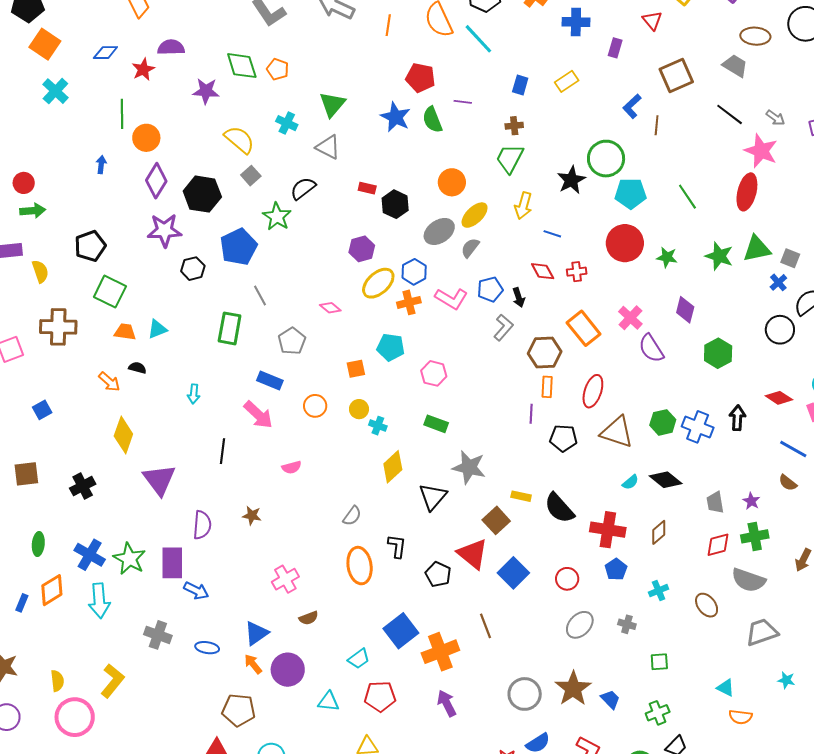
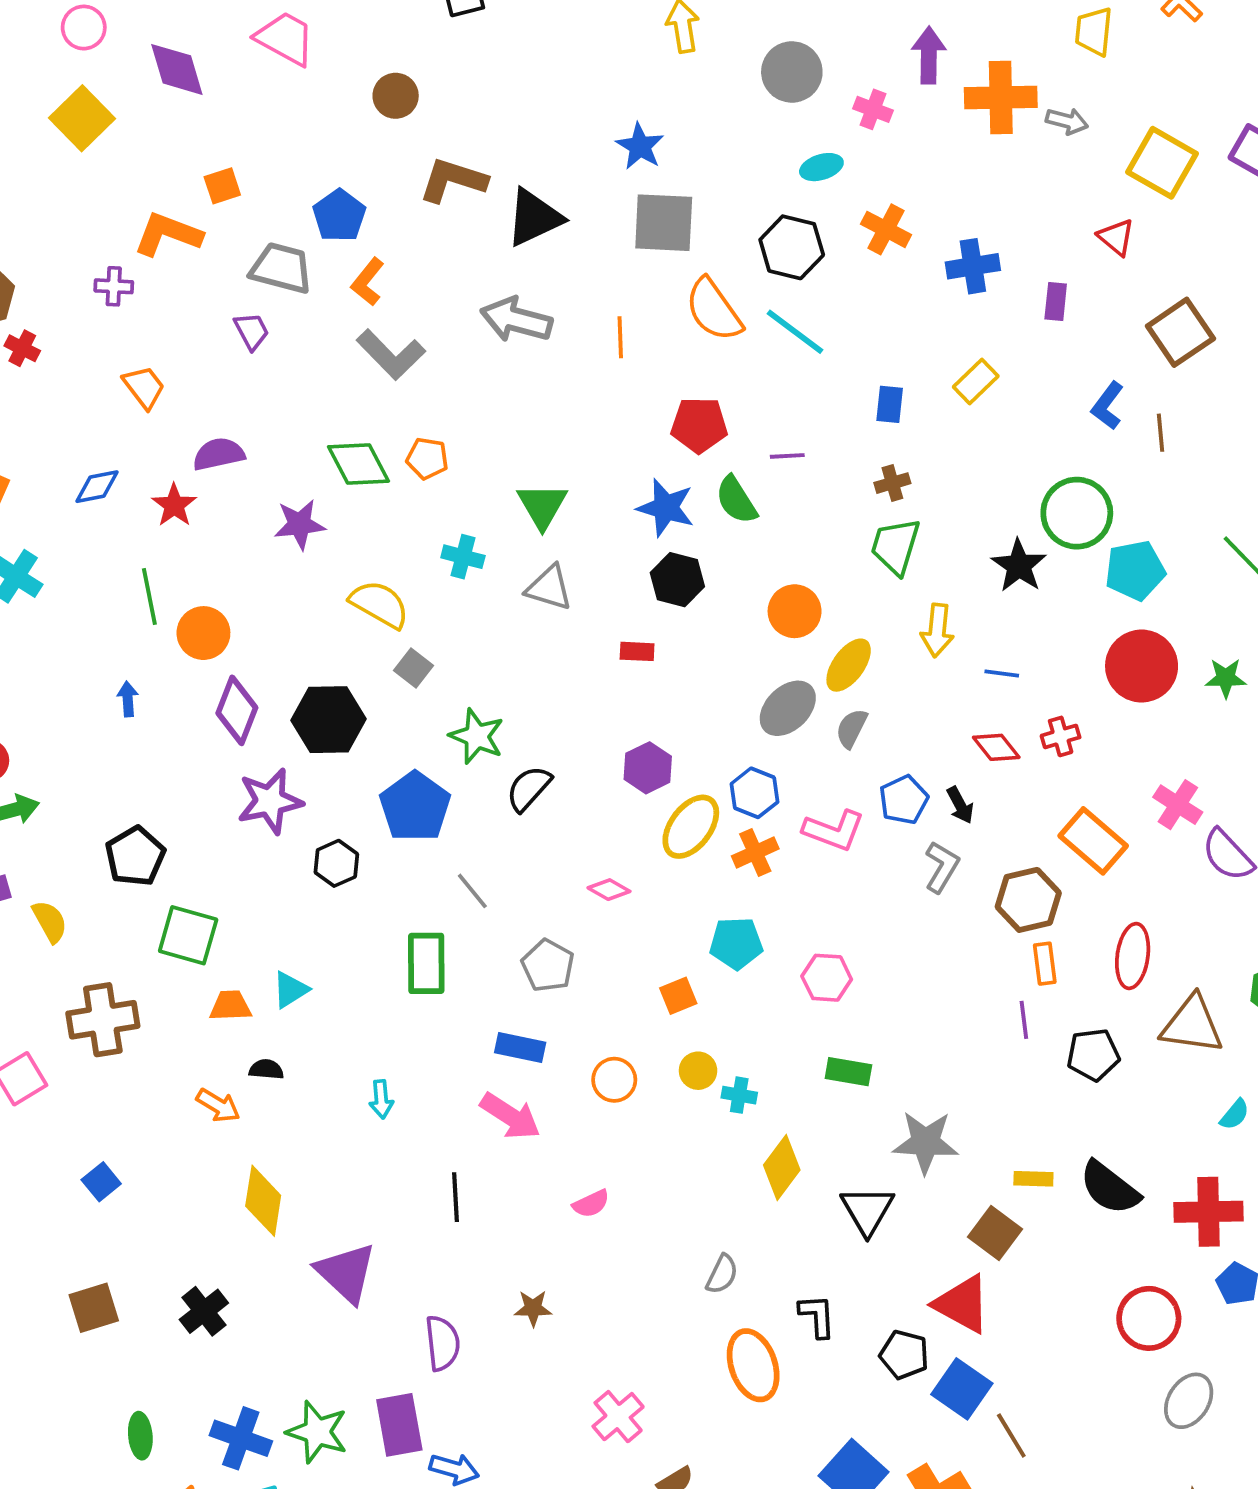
black semicircle: (303, 188) -> (529, 788), moved
black hexagon: (395, 204) -> (677, 580), moved
blue square: (513, 573) -> (962, 1389), moved
red circle: (567, 579) -> (1149, 1318), size x1.4

